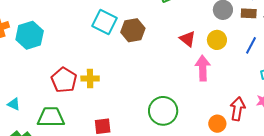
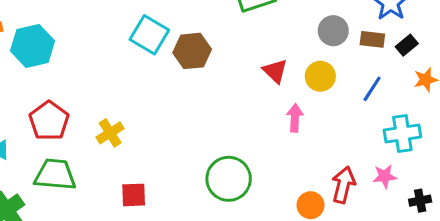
pink arrow: (203, 68) -> (295, 118), size x0.7
yellow cross: (90, 79) -> (110, 133), moved, turned -36
red pentagon: (64, 80) -> (49, 121), moved

